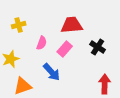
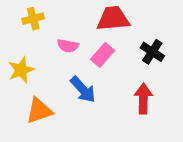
pink semicircle: (42, 43) -> (68, 46), turned 80
red arrow: (105, 84) -> (143, 99), moved

